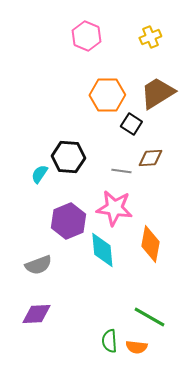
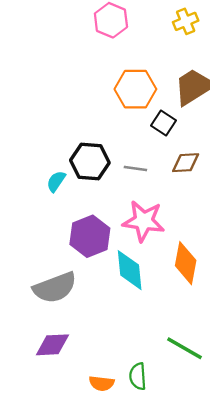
gray line: (121, 171) -> (135, 169), moved
gray semicircle: (38, 265) -> (55, 288), size x1.4
orange semicircle: (136, 347) -> (102, 383), moved

